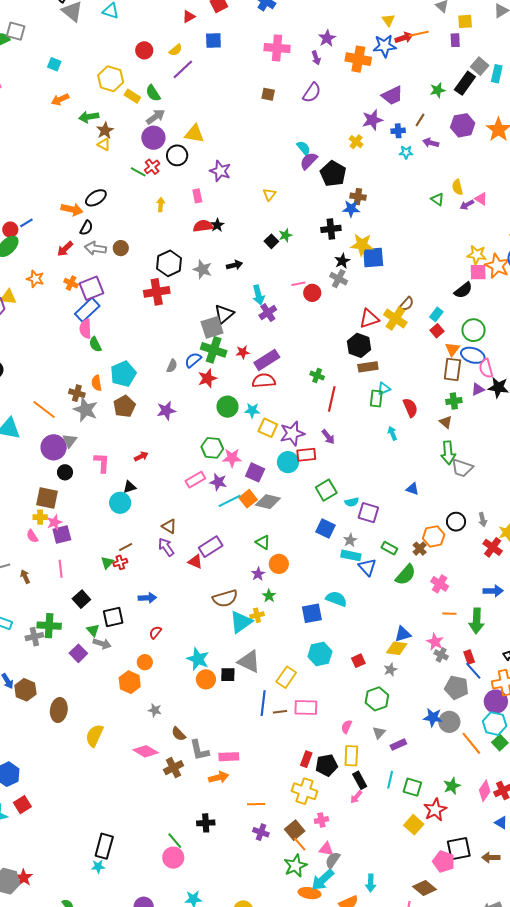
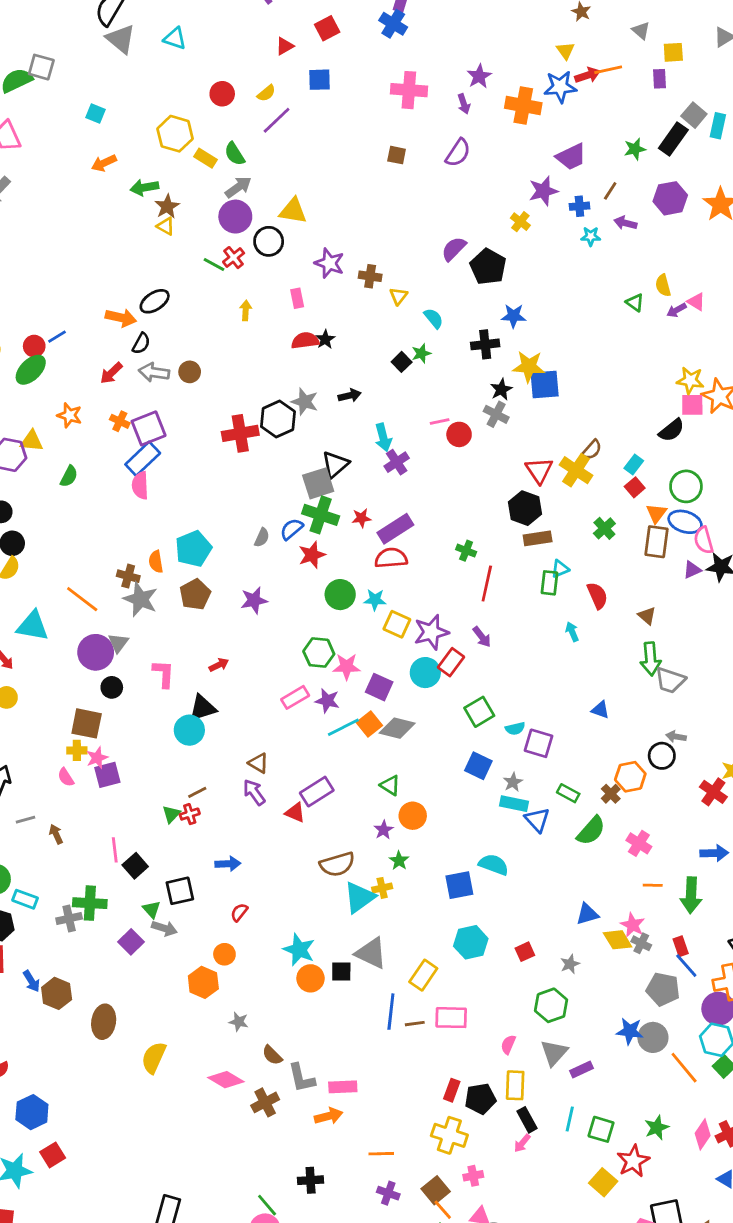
cyan semicircle: (304, 148) -> (434, 318), moved
brown cross: (358, 197) -> (370, 276), moved
black hexagon: (169, 263) -> (278, 419), moved
red triangle: (369, 319) -> (539, 470), turned -45
green semicircle: (95, 344) -> (69, 476), moved, turned -126
green cross: (454, 401) -> (604, 528), moved, turned -35
red rectangle: (306, 455) -> (451, 662), turned -48
black triangle: (130, 487) -> (203, 708), size x1.5
gray arrow: (483, 520) -> (676, 737), moved, turned 112
pink line: (61, 569) -> (115, 850), moved
yellow diamond: (397, 648) -> (618, 940), moved, turned 50
gray triangle: (379, 733) -> (554, 1053), size x1.5

